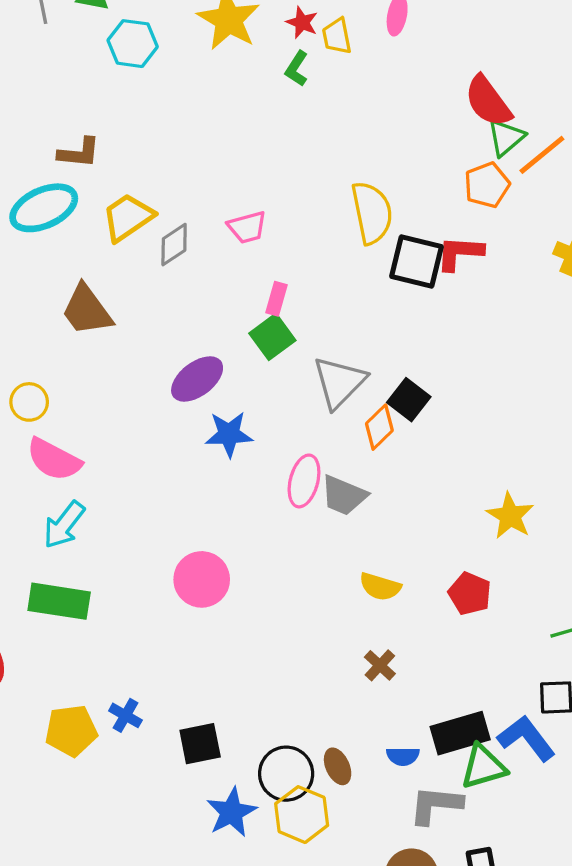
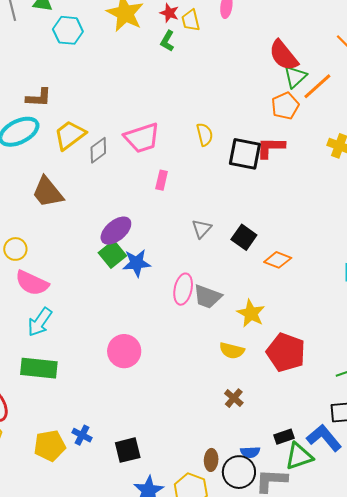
yellow semicircle: (372, 213) -> (205, 134), moved, size x0.6
pink trapezoid: (247, 227) -> (142, 138), size x1.5
green square: (272, 337) -> (112, 254), moved
gray triangle: (339, 382) -> (202, 229), size x0.6
orange diamond: (379, 427) -> (278, 260), moved, turned 68
yellow star: (510, 516) -> (251, 313), moved
red pentagon: (470, 594) -> (286, 352), size x1.5
black rectangle: (460, 733) -> (284, 437), size x0.6
brown ellipse: (338, 766) -> (211, 460), turned 30
black circle: (286, 774) -> (239, 472), moved

